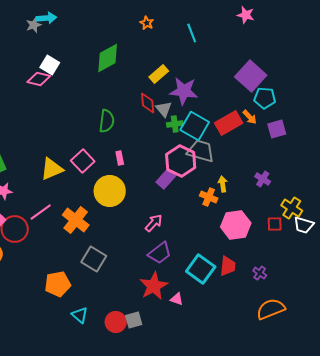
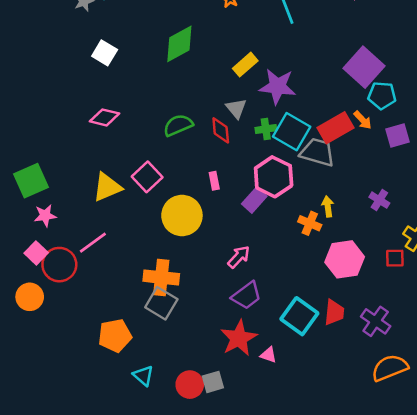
pink diamond: (39, 79) -> (105, 117), moved
red diamond: (148, 103) -> (221, 130), moved
gray triangle: (164, 109) -> (236, 108), moved
green semicircle: (107, 121) -> (178, 125), turned -120
gray trapezoid: (201, 151) -> (317, 152), moved
pink rectangle: (120, 158) -> (214, 181), moved
orange cross: (76, 220) -> (161, 277), moved, turned -32
purple cross: (260, 273) -> (376, 321), size x1.6

